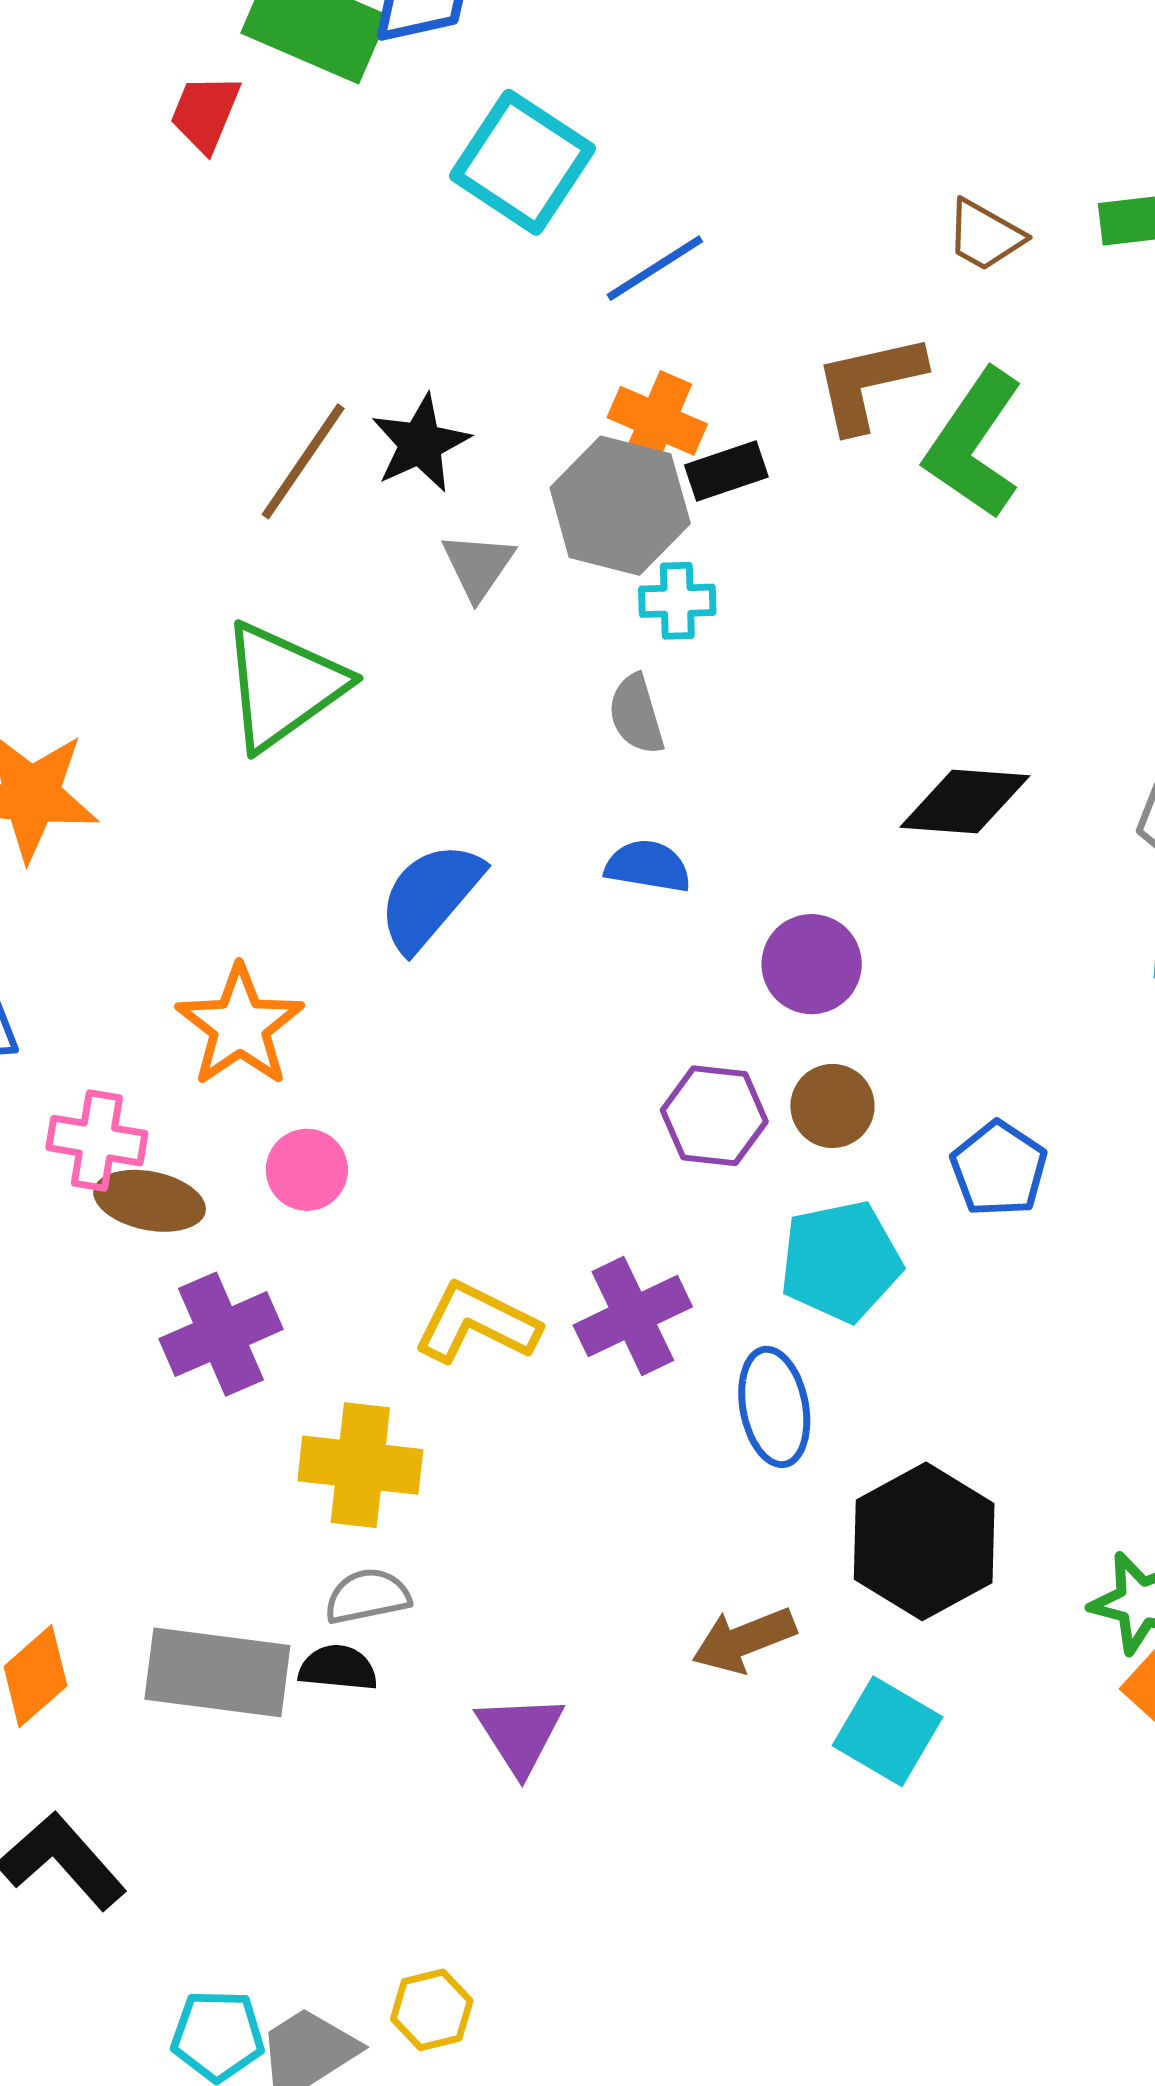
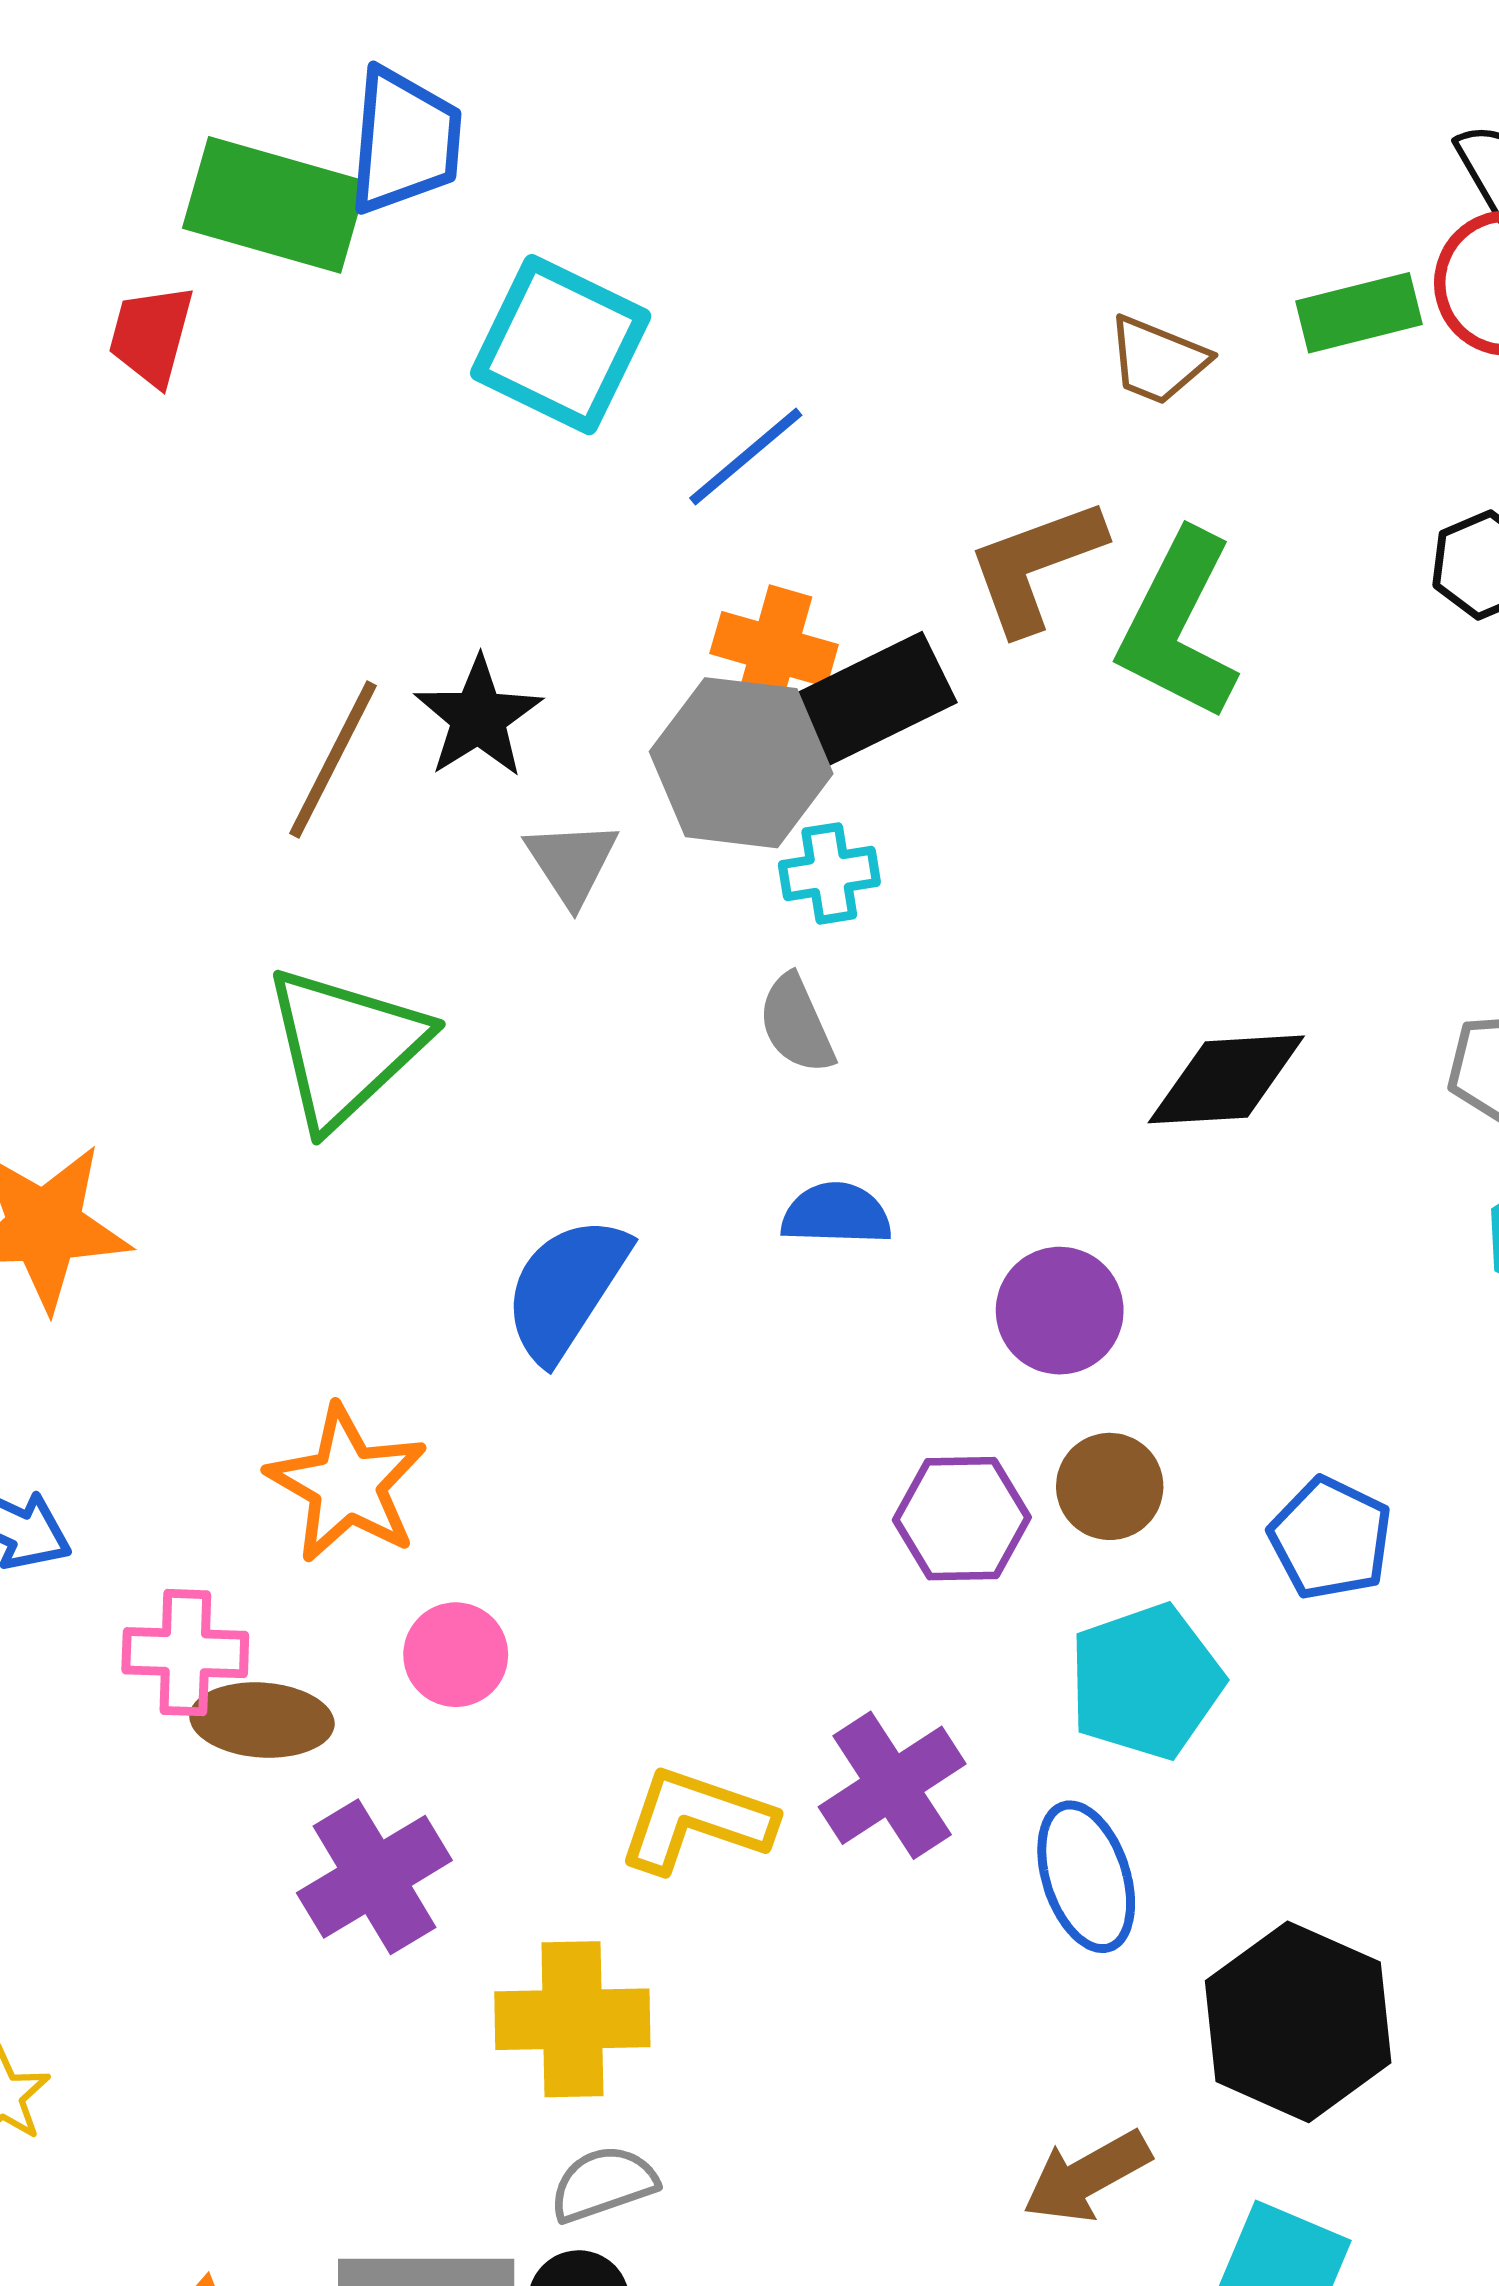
black rectangle: (726, 471) -> (870, 701), size x1.6

